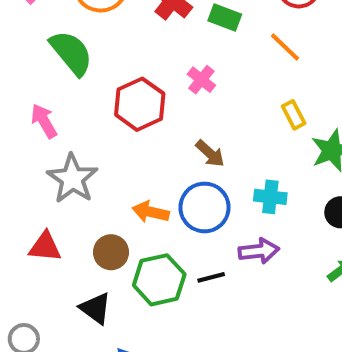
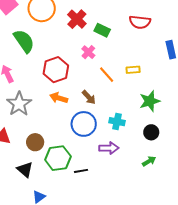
orange line: (285, 47) -> (107, 75), moved
pink cross: (201, 80) -> (88, 52), moved
yellow rectangle: (294, 115) -> (133, 70), moved, turned -72
orange arrow: (151, 212) -> (59, 98), moved
black line: (211, 277) -> (81, 171), moved

